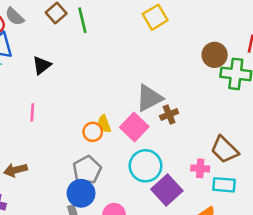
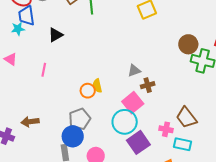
gray triangle: (149, 98) -> (134, 71), size x0.6
pink square: (134, 127) -> (133, 103), moved
brown arrow: (15, 170) -> (30, 122), moved

